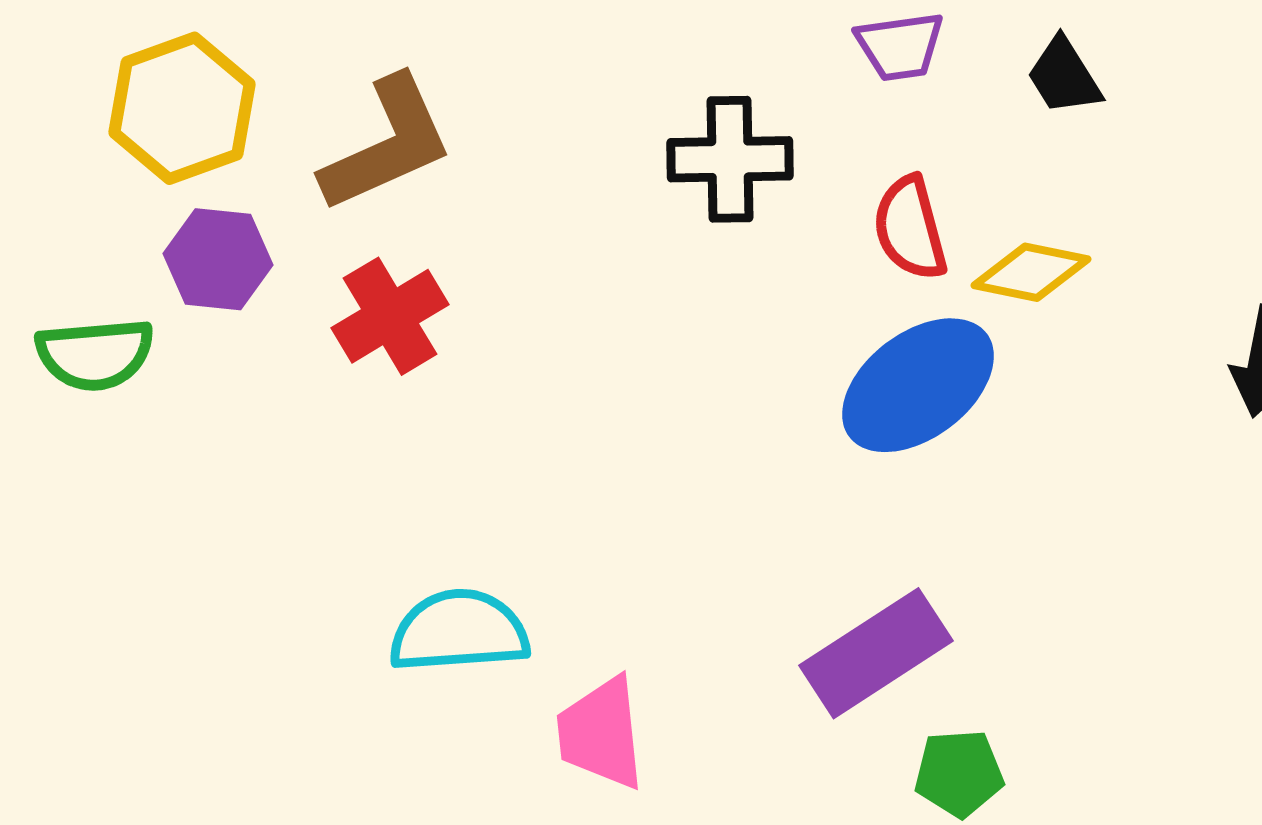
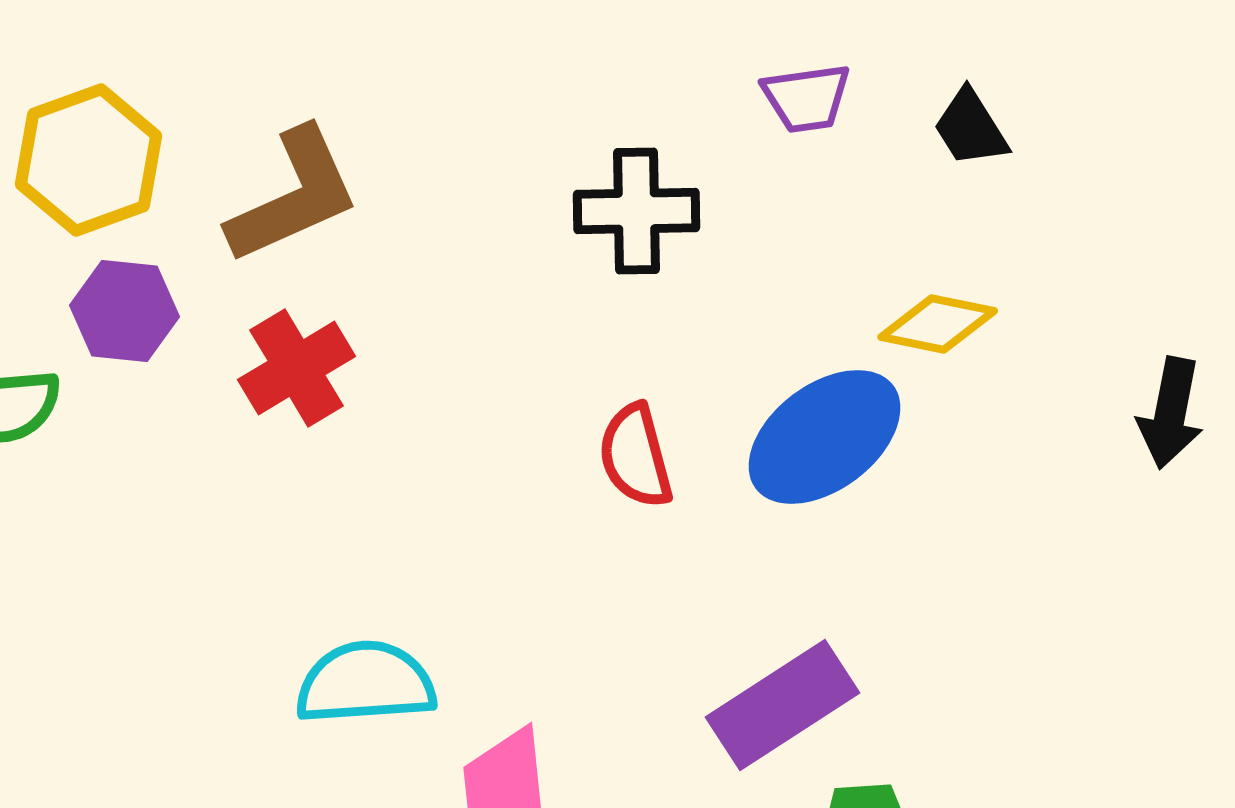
red semicircle: (910, 228) -> (636, 456), moved

